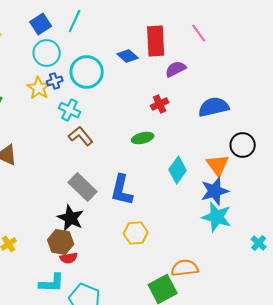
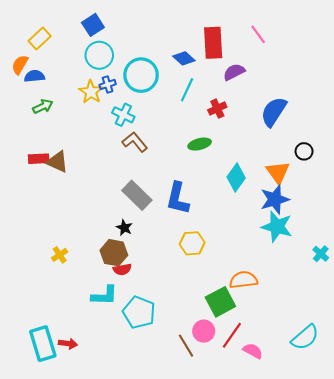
cyan line: (75, 21) -> (187, 90), moved
blue semicircle: (214, 107) -> (274, 112), turned -44
black circle: (243, 145) -> (304, 151), size x0.7
black star: (71, 218) -> (124, 228), size x0.6

